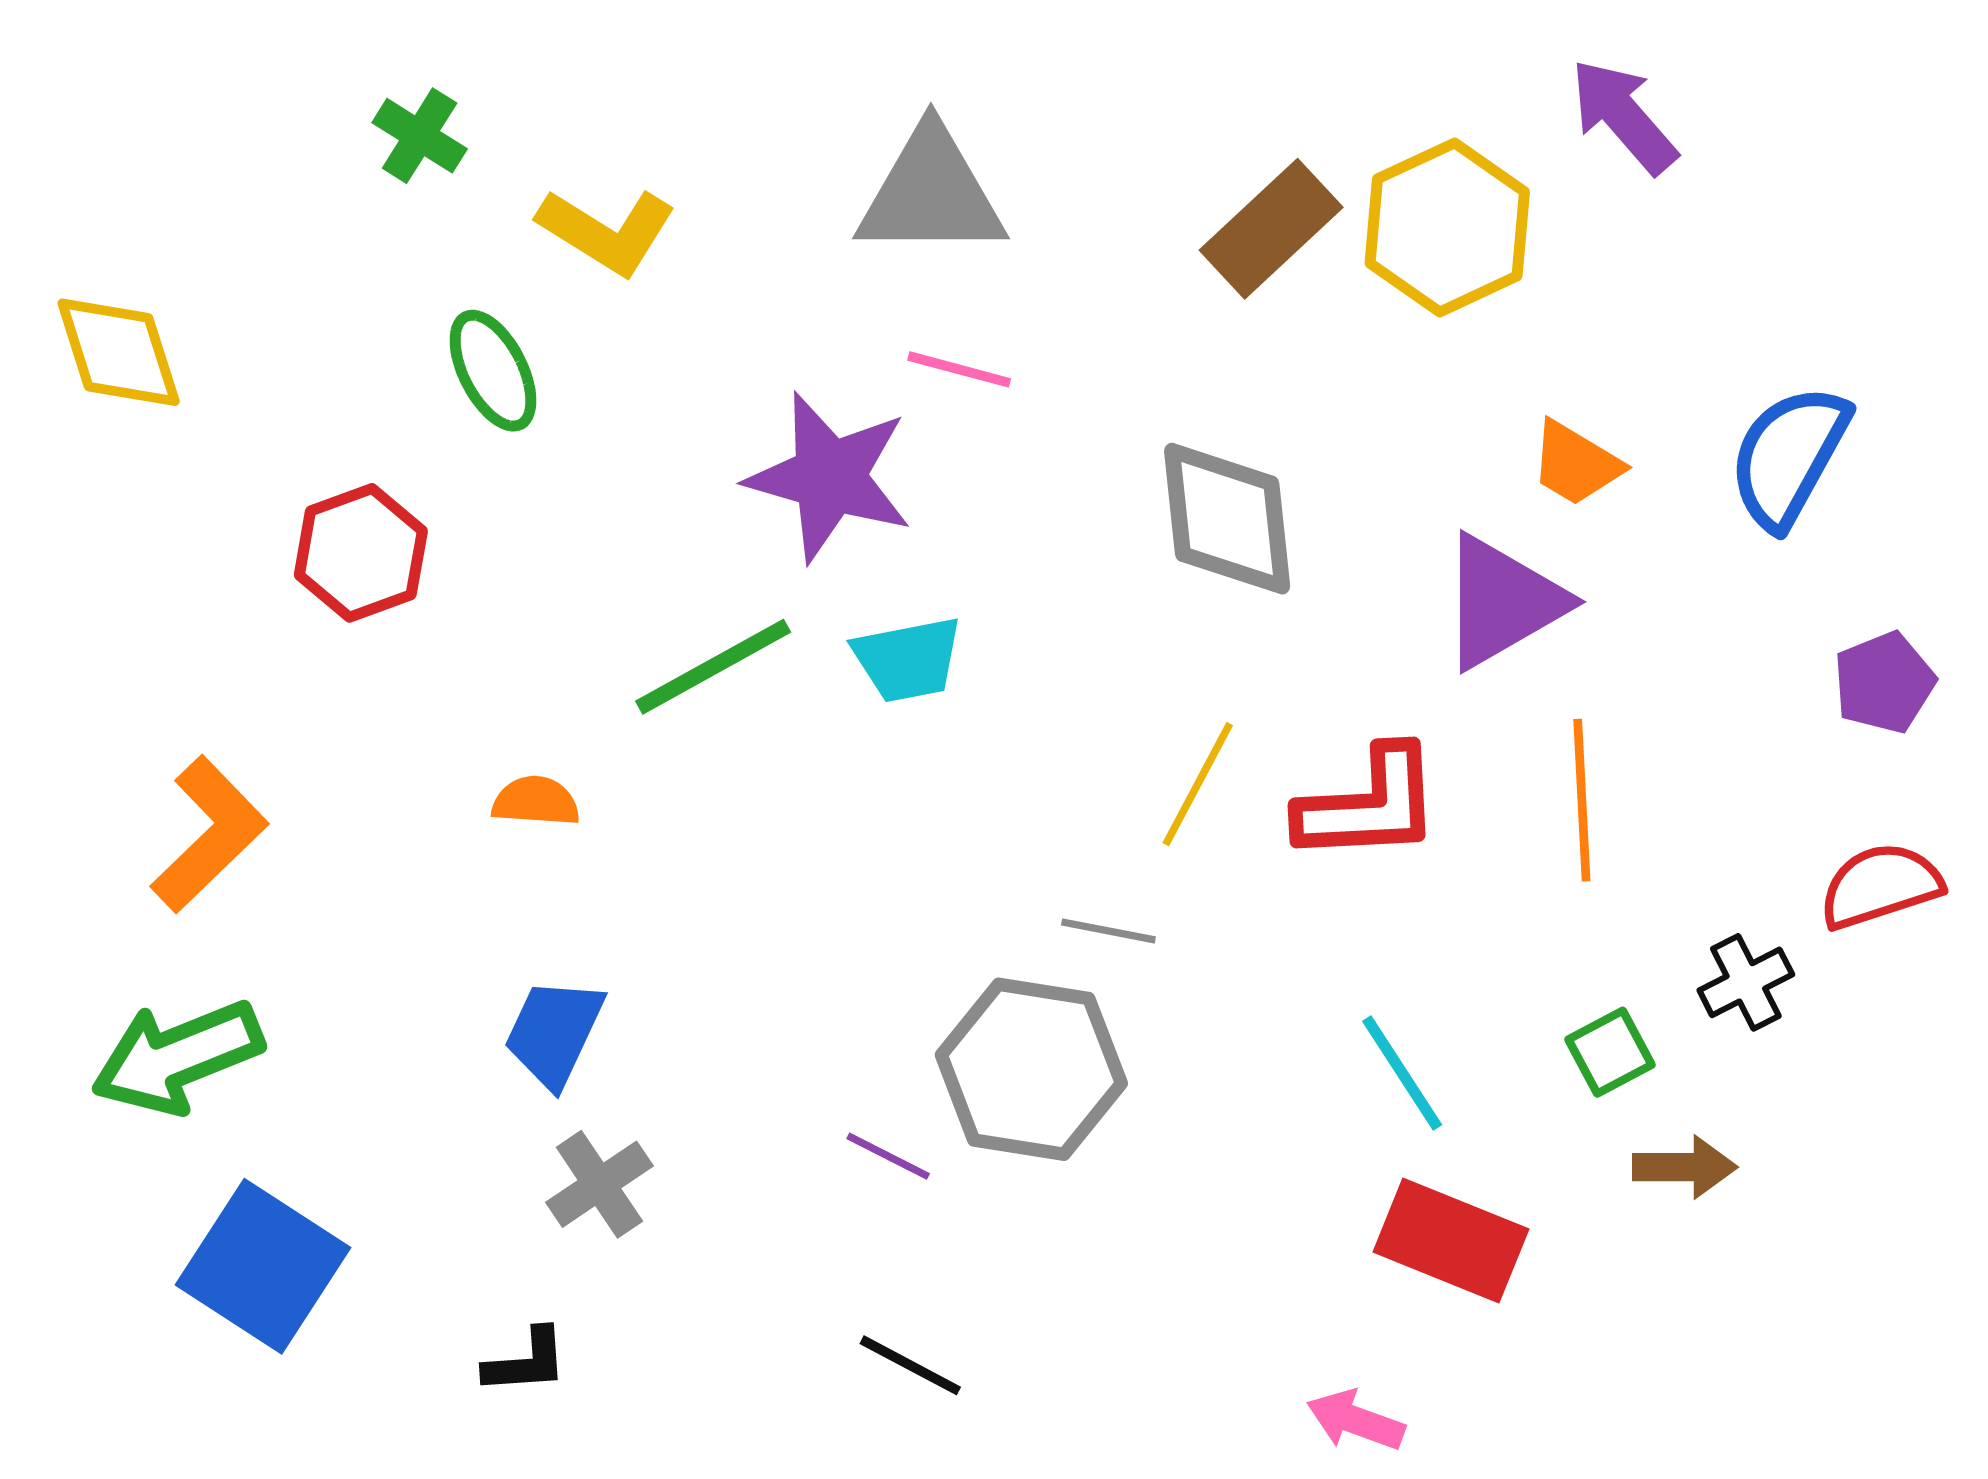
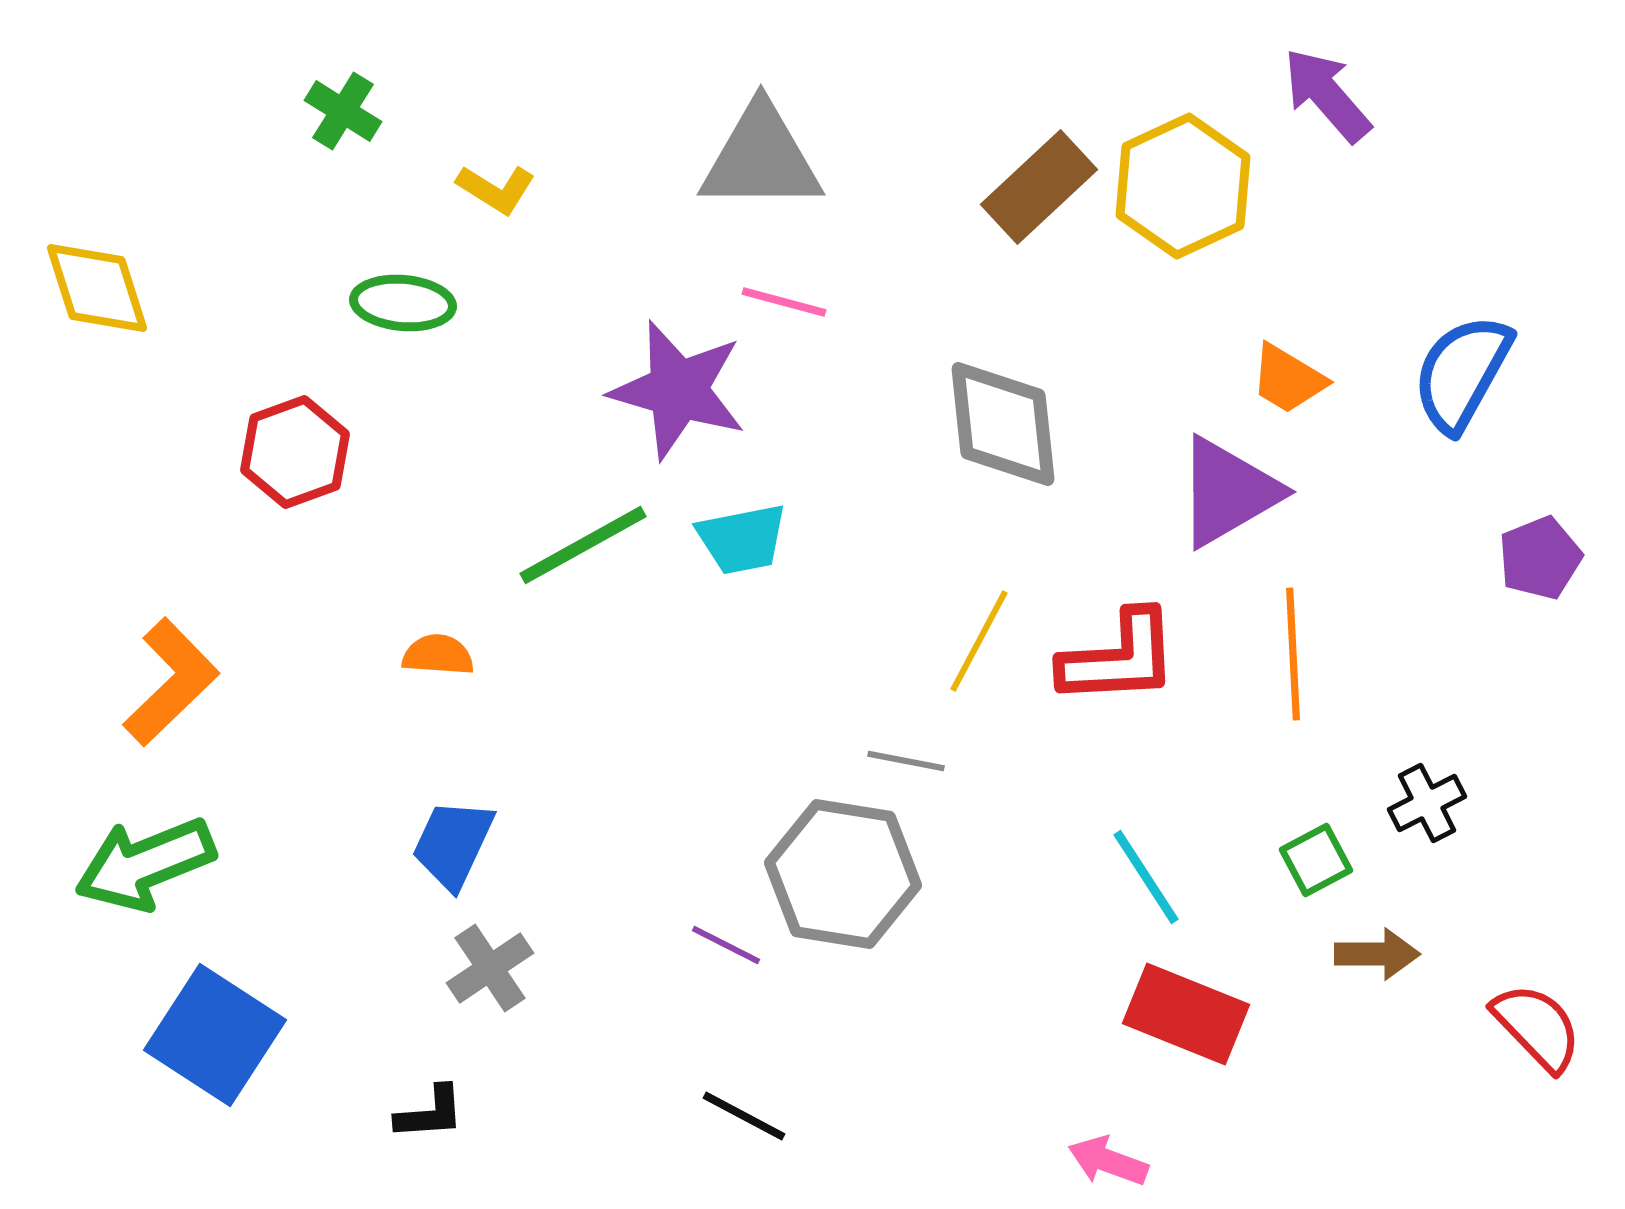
yellow L-shape: (607, 231) -> (496, 189), size x0.7
green ellipse: (493, 371) -> (403, 303), turned -58
red semicircle: (1880, 886) -> (1537, 1027), moved, turned 64

